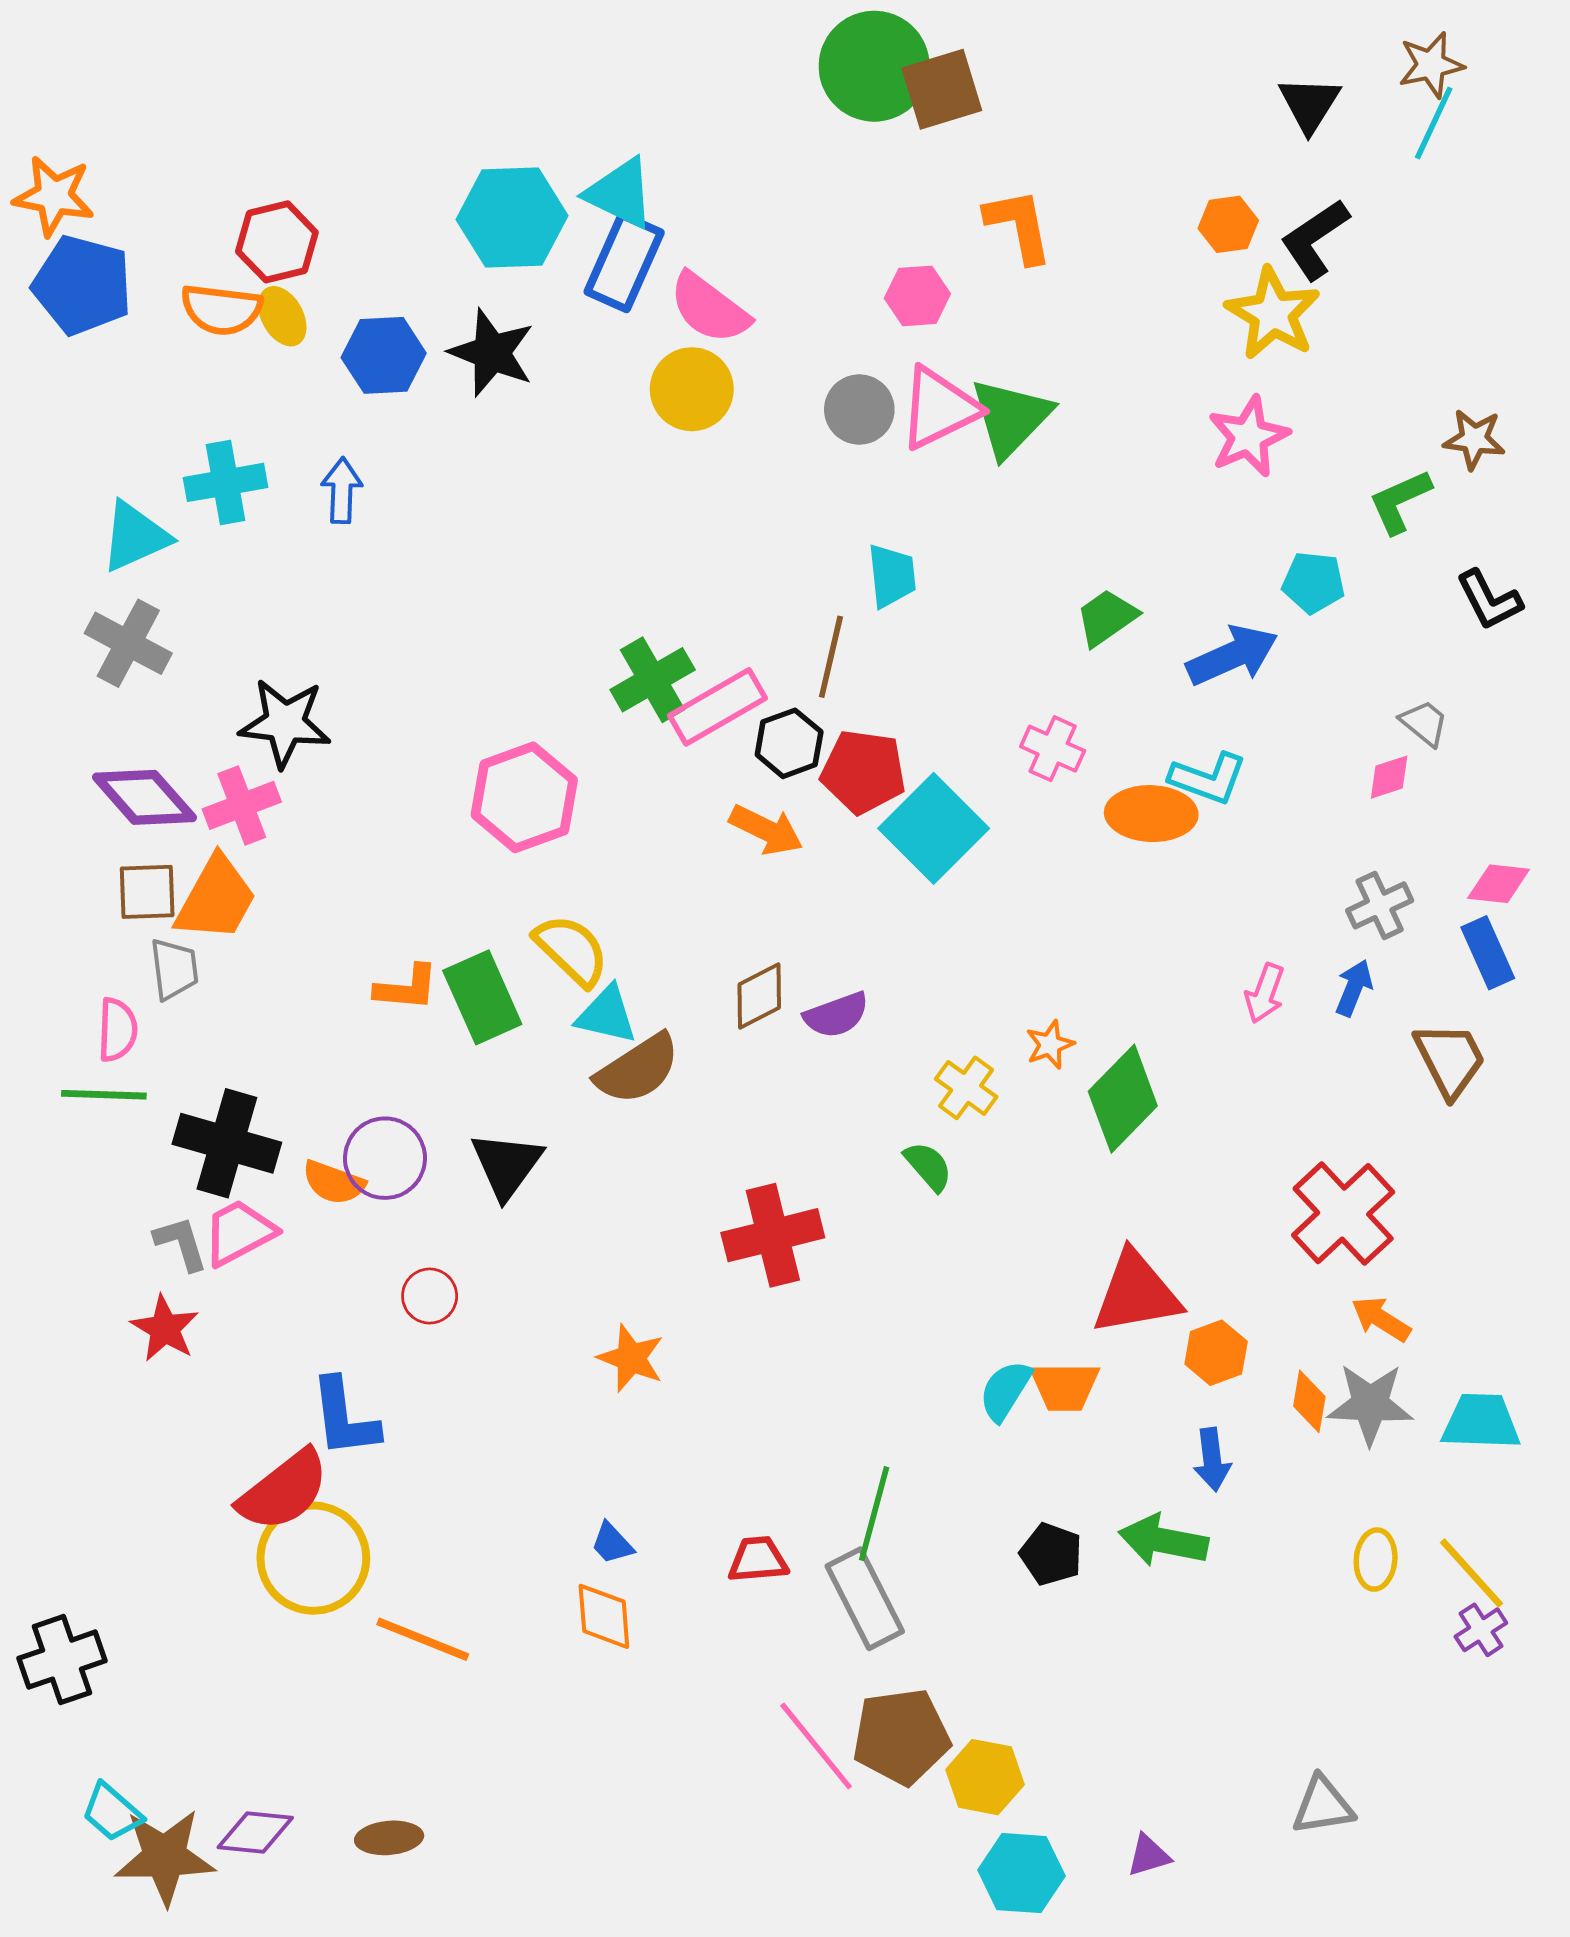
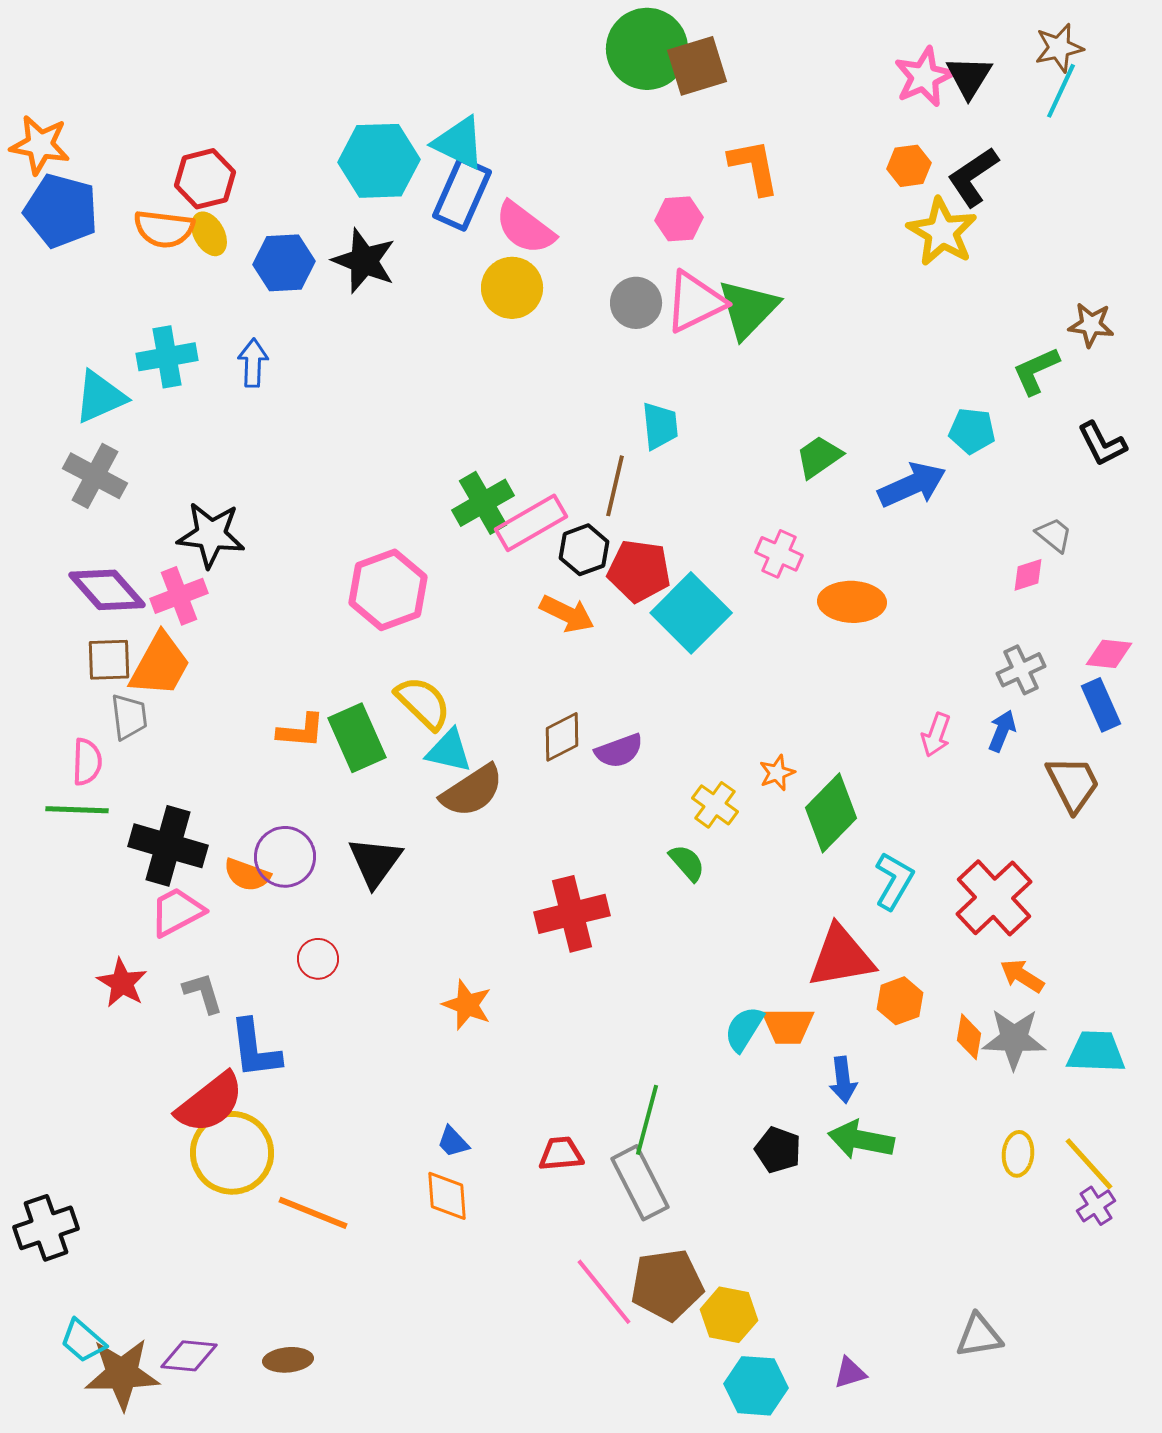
pink star: (1249, 437) -> (924, 77), moved
cyan L-shape: (1208, 778) -> (894, 881), moved, turned -80
gray L-shape: (181, 1243) -> (203, 993), moved
blue arrow: (1212, 1460) -> (843, 1080), moved

